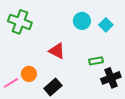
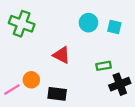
cyan square: (106, 25) -> (114, 27), turned -32
black rectangle: (53, 87) -> (57, 94), turned 48

